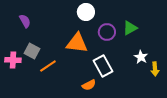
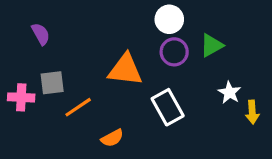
white circle: (86, 12) -> (169, 19), moved
gray square: (32, 51) -> (52, 83), turned -35
orange semicircle: (89, 85) -> (112, 138), moved

